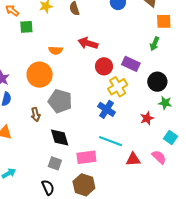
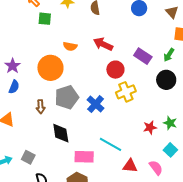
purple rectangle: (131, 64) -> (143, 56), moved
black circle: (157, 82) -> (166, 80), moved
gray pentagon: (60, 101) -> (67, 97), turned 30
green star: (165, 103) -> (170, 123), moved
blue cross: (106, 109) -> (96, 104), moved
gray square: (55, 163) -> (28, 157), moved

